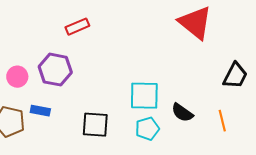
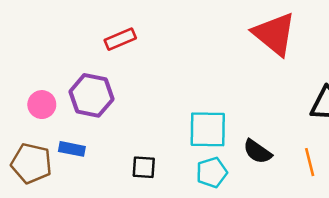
black square: (95, 125) -> (144, 167), size x0.7

